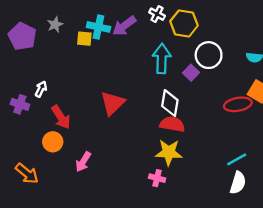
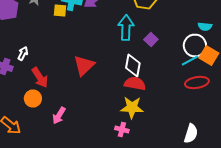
white circle: (209, 55) -> (195, 46), moved
red ellipse: (238, 104) -> (197, 82), moved
cyan line: (237, 159) -> (190, 60), moved

